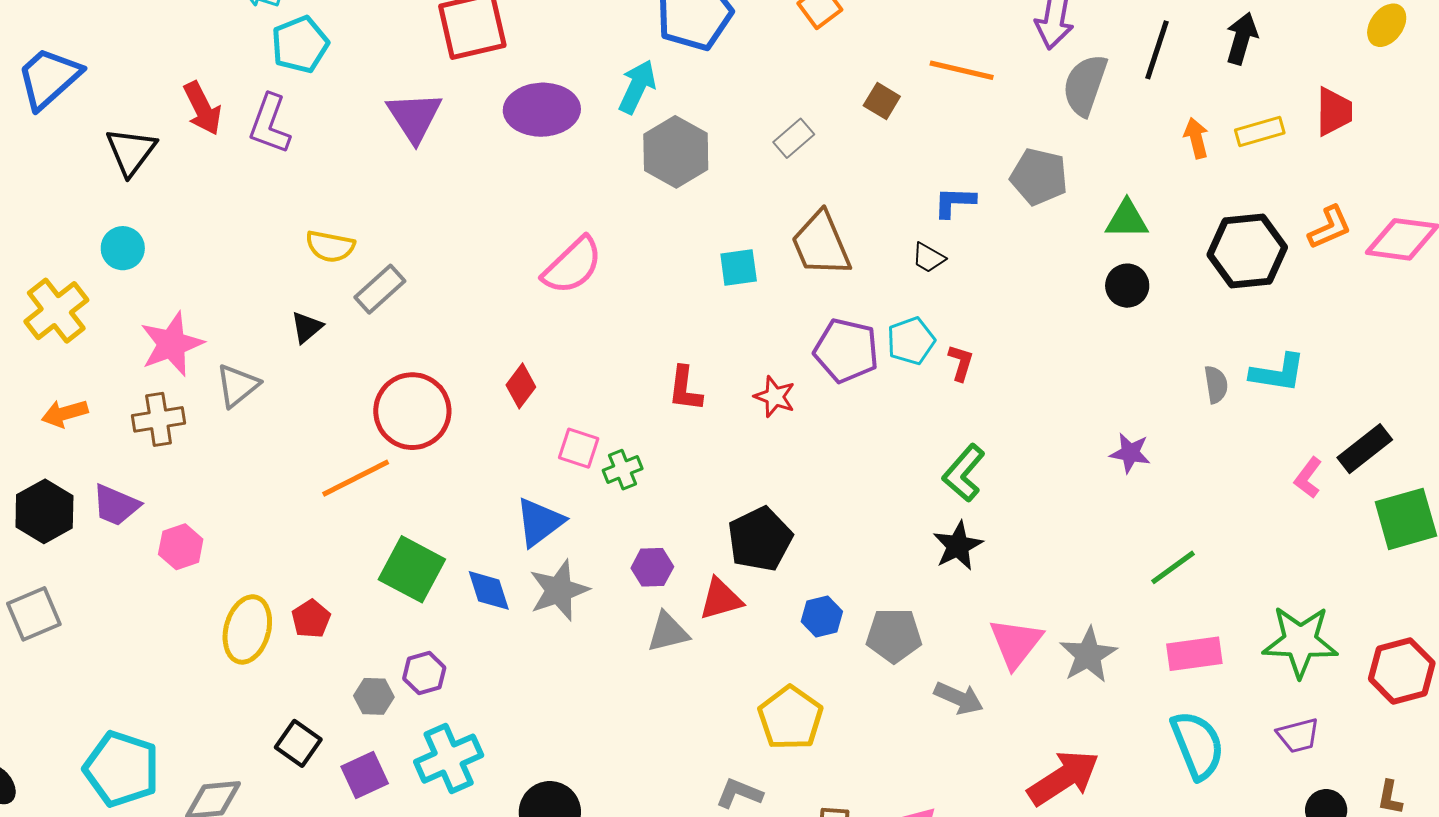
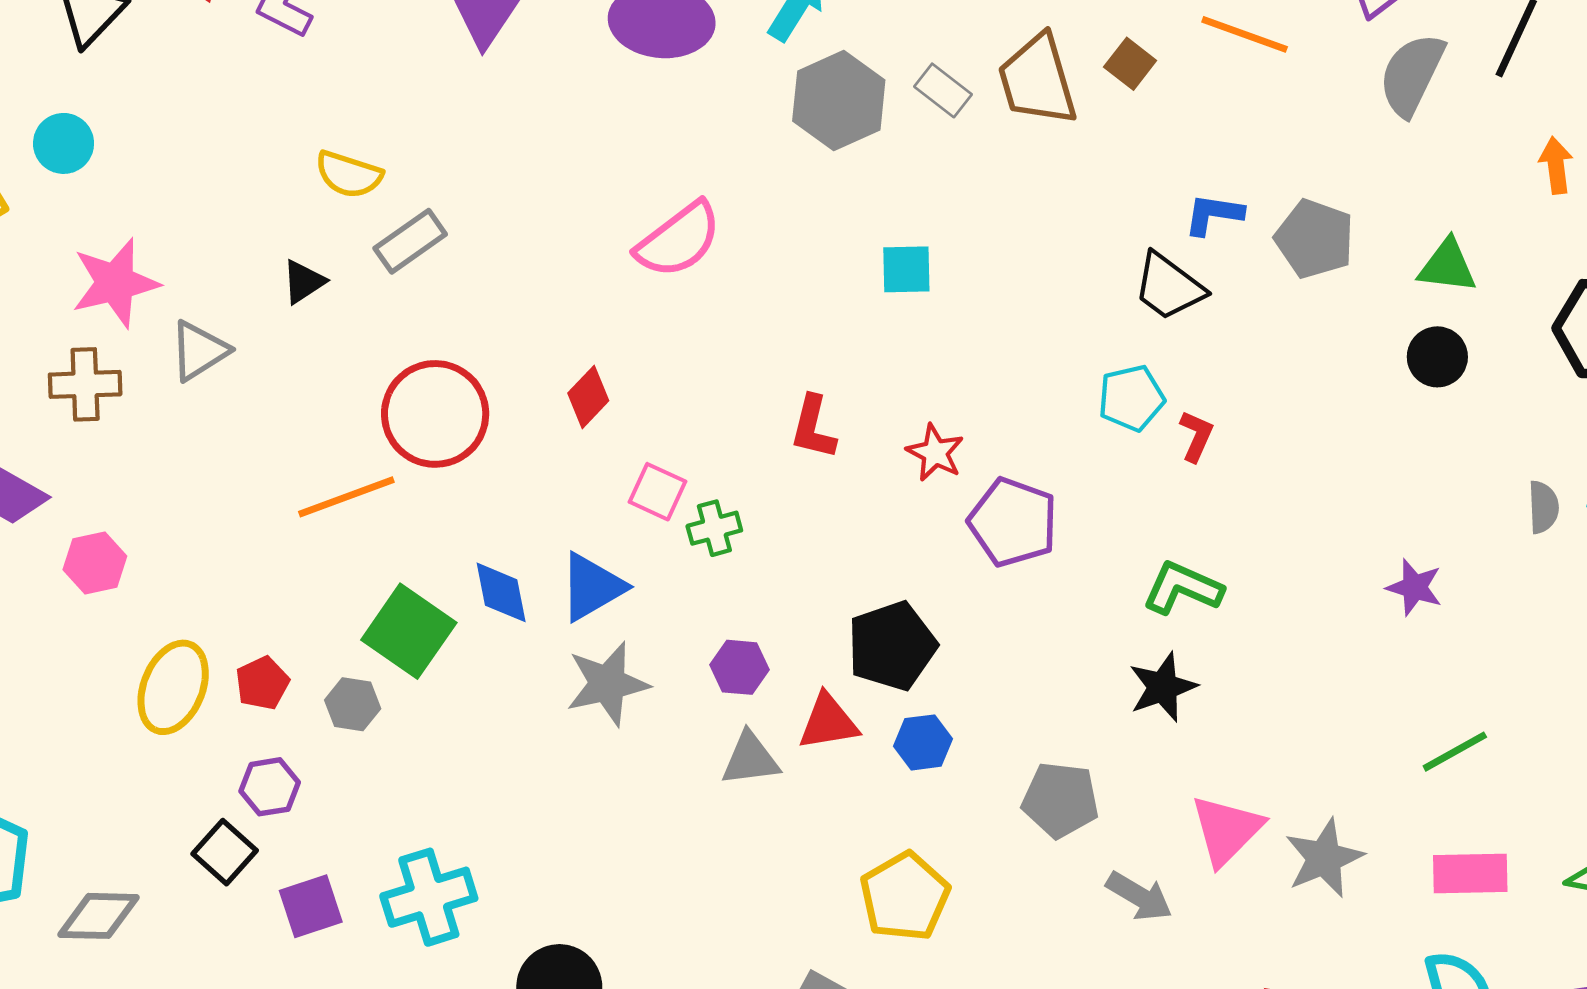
gray rectangle: (794, 138) -> (943, 90), moved, turned 72
gray pentagon: (1039, 177) -> (1315, 239), moved
brown trapezoid: (821, 244) -> (1037, 80), moved
black trapezoid: (928, 258) -> (1169, 287), size x1.6
purple pentagon: (846, 350) -> (1013, 522), moved
green L-shape: (964, 473) -> (1183, 588), turned 66
blue diamond: (489, 590) -> (501, 592), moved
blue hexagon: (822, 617) -> (923, 742), moved
purple hexagon: (424, 673) -> (270, 787), moved
gray hexagon: (374, 696) -> (353, 704), moved

